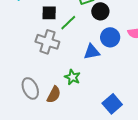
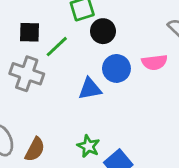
green star: (72, 77) -> (88, 146), moved

